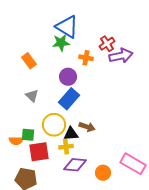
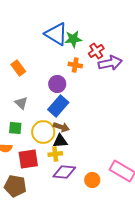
green star: (61, 43) -> (73, 39), moved
brown arrow: (87, 127) -> (61, 127), moved
green square: (28, 135) -> (15, 128), moved

